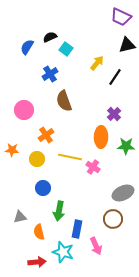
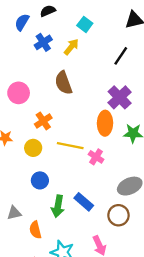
cyan square: (66, 49) -> (85, 24), moved
yellow arrow: (97, 63) -> (71, 47), moved
blue cross: (50, 74) -> (43, 42), moved
purple cross: (114, 114) -> (120, 97), size x1.5
blue rectangle: (77, 229) -> (84, 202), moved, turned -60

